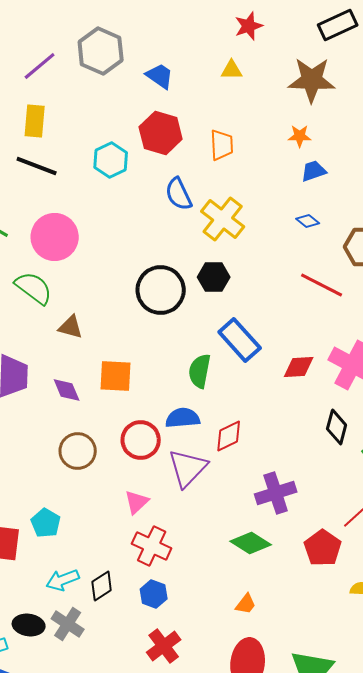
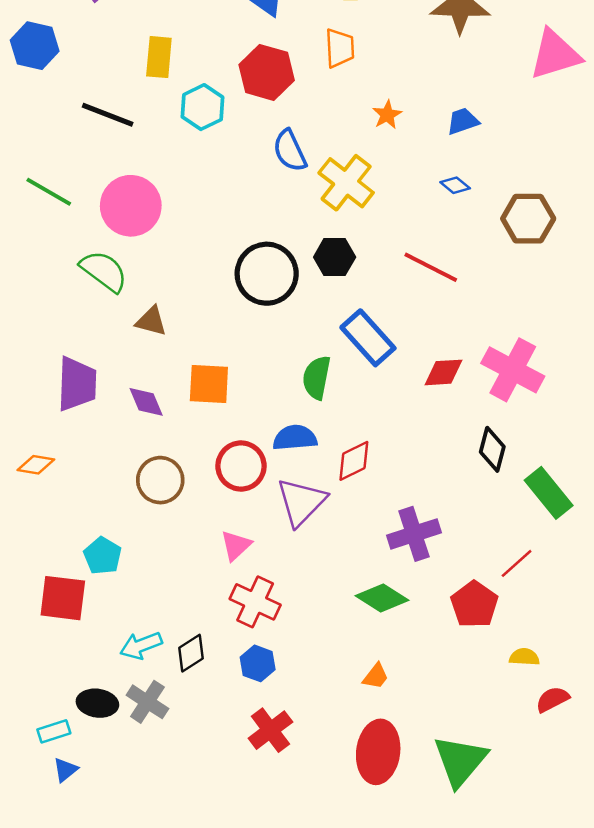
yellow rectangle: (35, 121) -> (159, 57), moved
orange star: (300, 136) -> (387, 115), moved, turned -30
orange trapezoid: (222, 145) -> (340, 48), moved
red line: (322, 285) -> (431, 267), moved
cyan pentagon: (46, 523) -> (103, 556), moved

